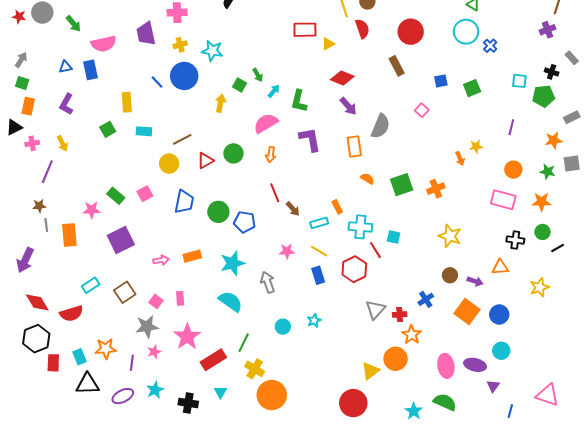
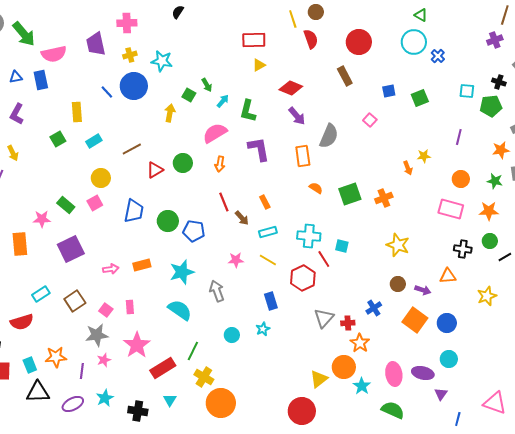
green arrow: (73, 24) -> (24, 34), size x1.5
yellow triangle: (328, 44) -> (259, 65), moved
cyan rectangle: (144, 131) -> (94, 141), turned -35
yellow circle: (169, 164) -> (101, 178), moved
orange rectangle: (337, 207) -> (265, 202), moved
blue rectangle: (318, 275) -> (271, 301), moved
cyan star: (414, 411) -> (362, 386), moved

